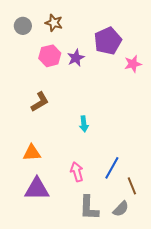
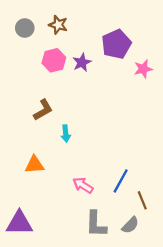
cyan arrow: (84, 124) -> (66, 134), moved
pink arrow: (77, 172) -> (83, 185), turned -42
purple triangle: (37, 189) -> (19, 223), moved

